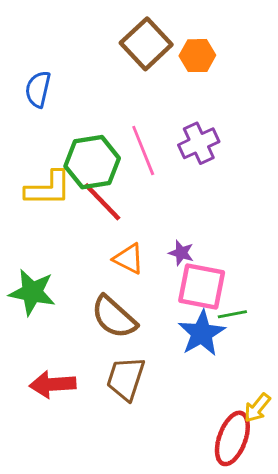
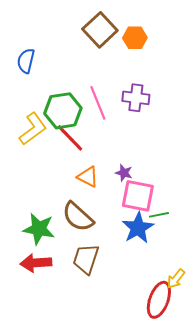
purple cross: (199, 143) -> (136, 98), turned 32
yellow L-shape: (48, 189) -> (33, 129), turned -36
green star: (32, 292) -> (39, 229), moved

